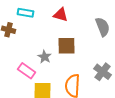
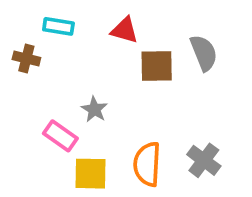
brown square: (67, 46) -> (157, 66), moved
gray cross: (103, 72) -> (204, 160), moved

